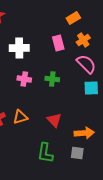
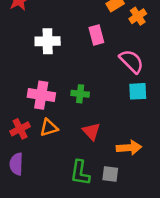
orange cross: (83, 40) -> (138, 16), moved
pink cross: (24, 79) -> (41, 95), moved, size x1.5
green cross: (52, 79) -> (80, 94), moved
gray square: (77, 153) -> (110, 174), moved

